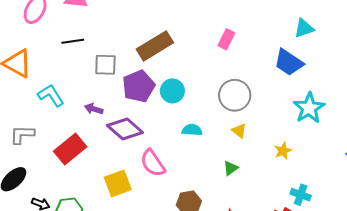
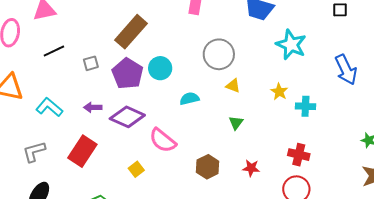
gray square: (105, 65) -> (91, 63), size x0.7
yellow square: (118, 183) -> (136, 169), size x0.6
cyan cross: (301, 195) -> (305, 106), moved

